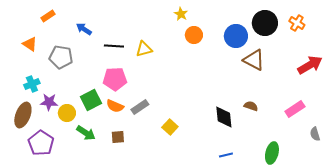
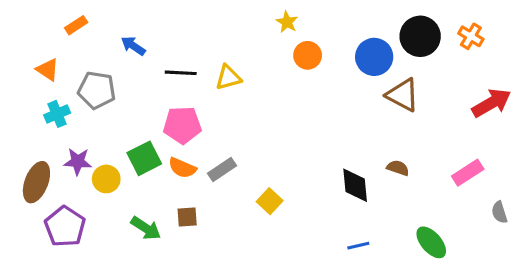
cyan cross: (32, 84) -> (57, 114), moved
green arrow: (86, 133) -> (146, 228), moved
green ellipse: (272, 153) -> (431, 242), turned -55

